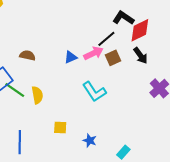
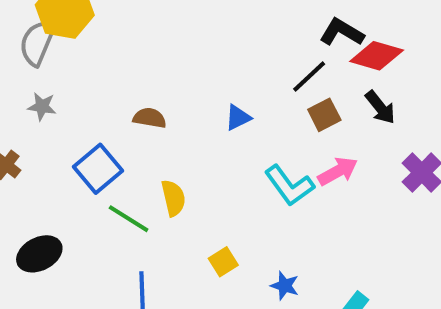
red diamond: (140, 30) -> (377, 56), turned 45
pink arrow: (93, 53) -> (338, 171), moved
green line: (15, 90) -> (129, 219), moved
yellow square: (60, 127) -> (223, 262), turned -32

